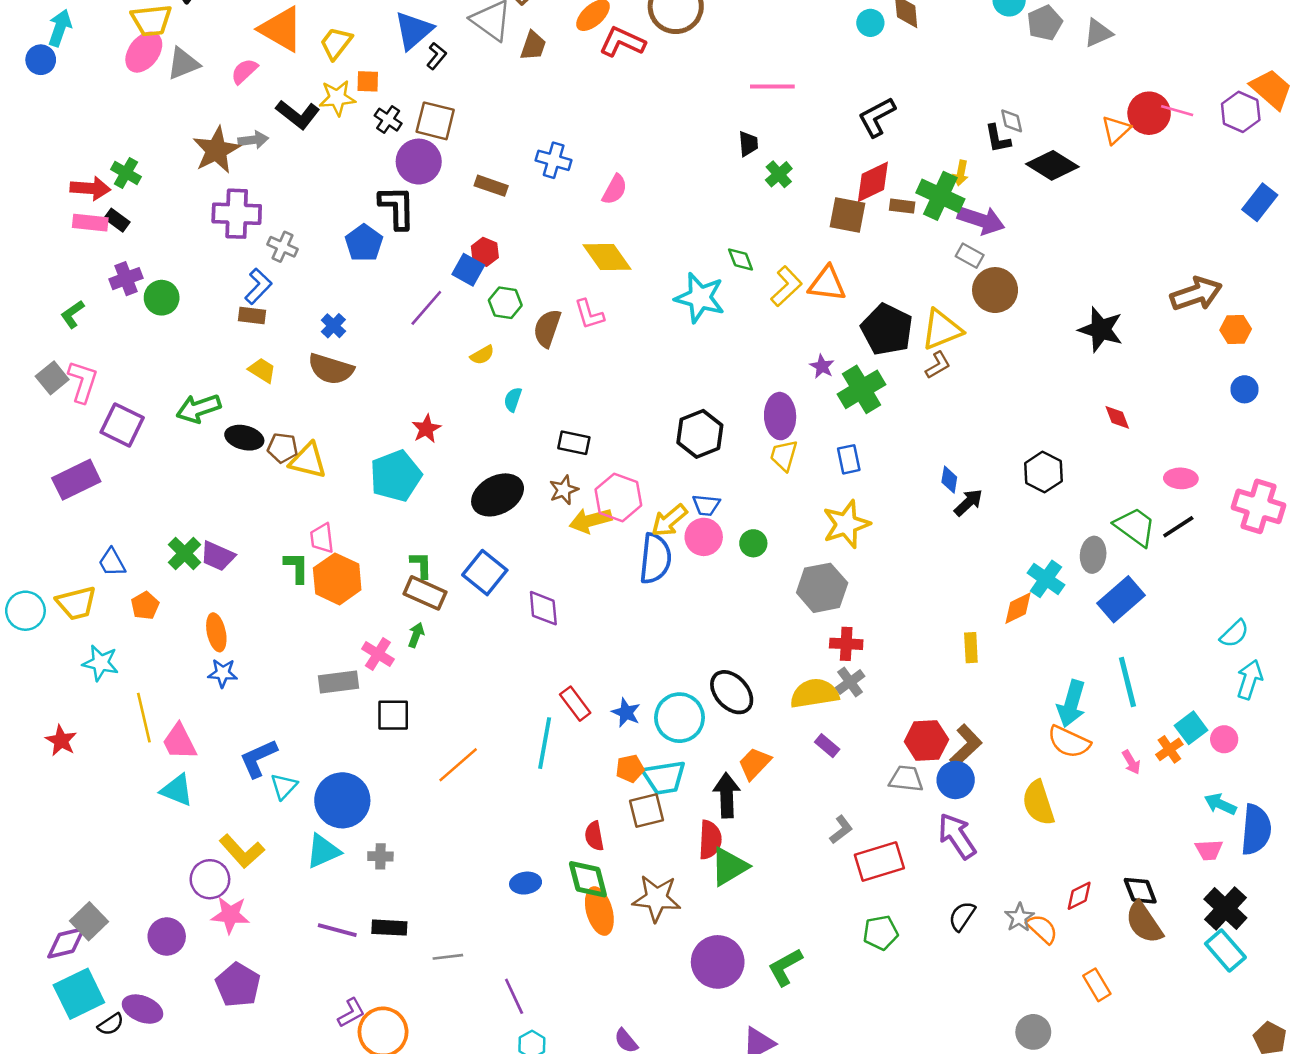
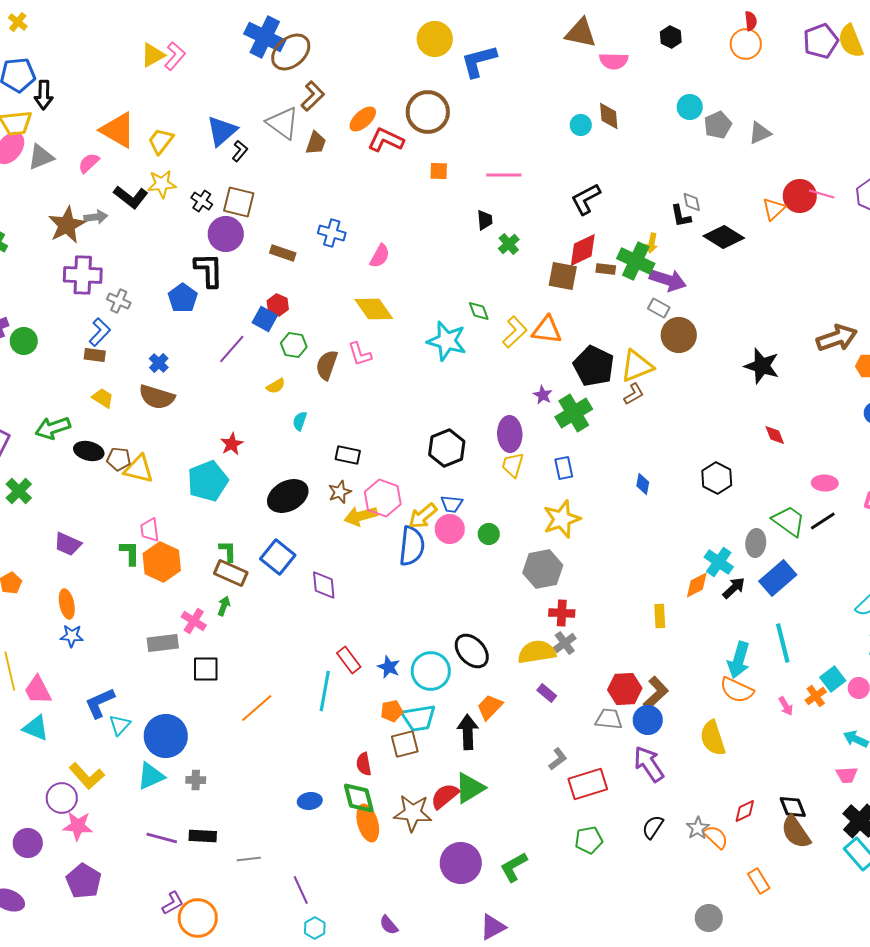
orange square: (368, 81) -> (439, 171), moved
black arrow: (968, 503) -> (734, 588), moved
green cross: (185, 553) -> (19, 491), moved
red semicircle: (710, 840) -> (445, 796), moved, turned -132

